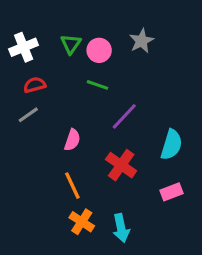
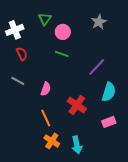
gray star: (142, 41) -> (99, 22), moved
green triangle: (71, 44) -> (45, 19), moved
red semicircle: (35, 85) -> (22, 54), turned 80
gray line: (28, 115) -> (18, 81), moved, turned 64
purple line: (124, 116) -> (97, 67), moved

